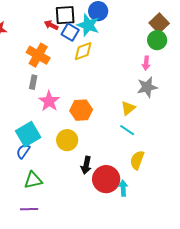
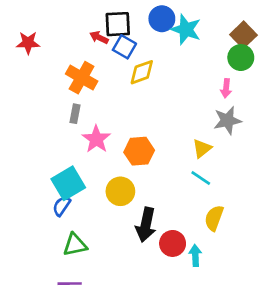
cyan star: (88, 25) -> (186, 29), moved
black arrow: (86, 165) -> (146, 225), size x1.4
red circle: (106, 179) -> (173, 243), size x0.7

